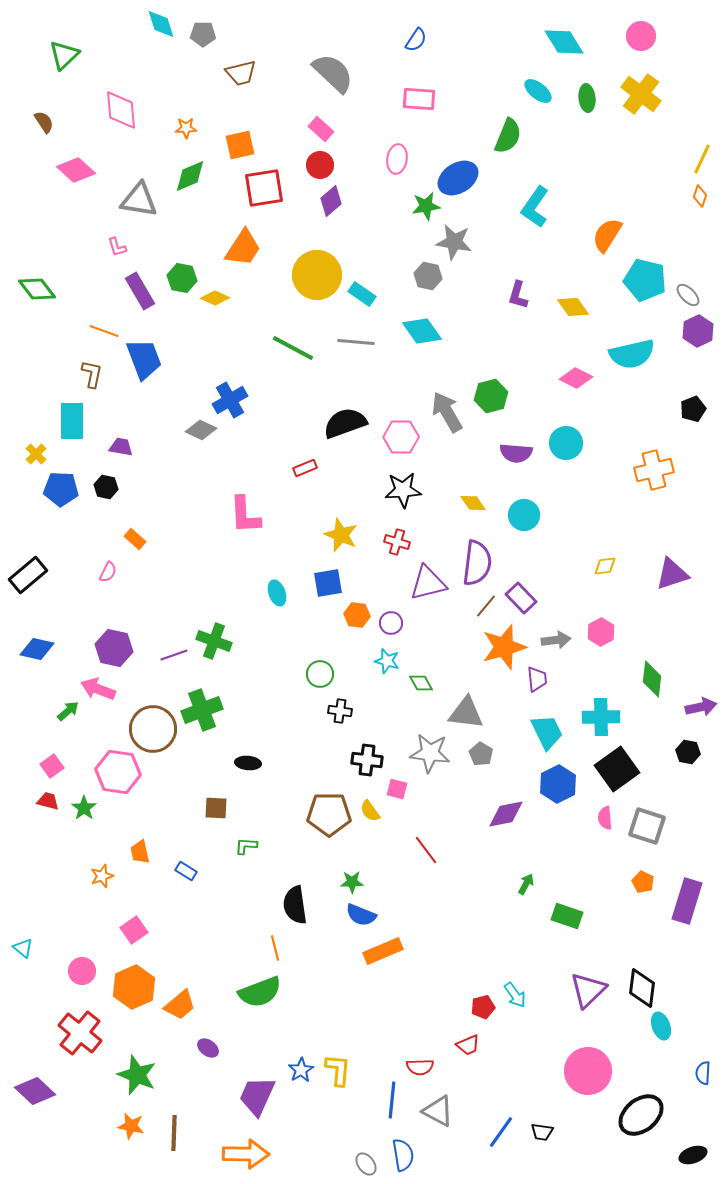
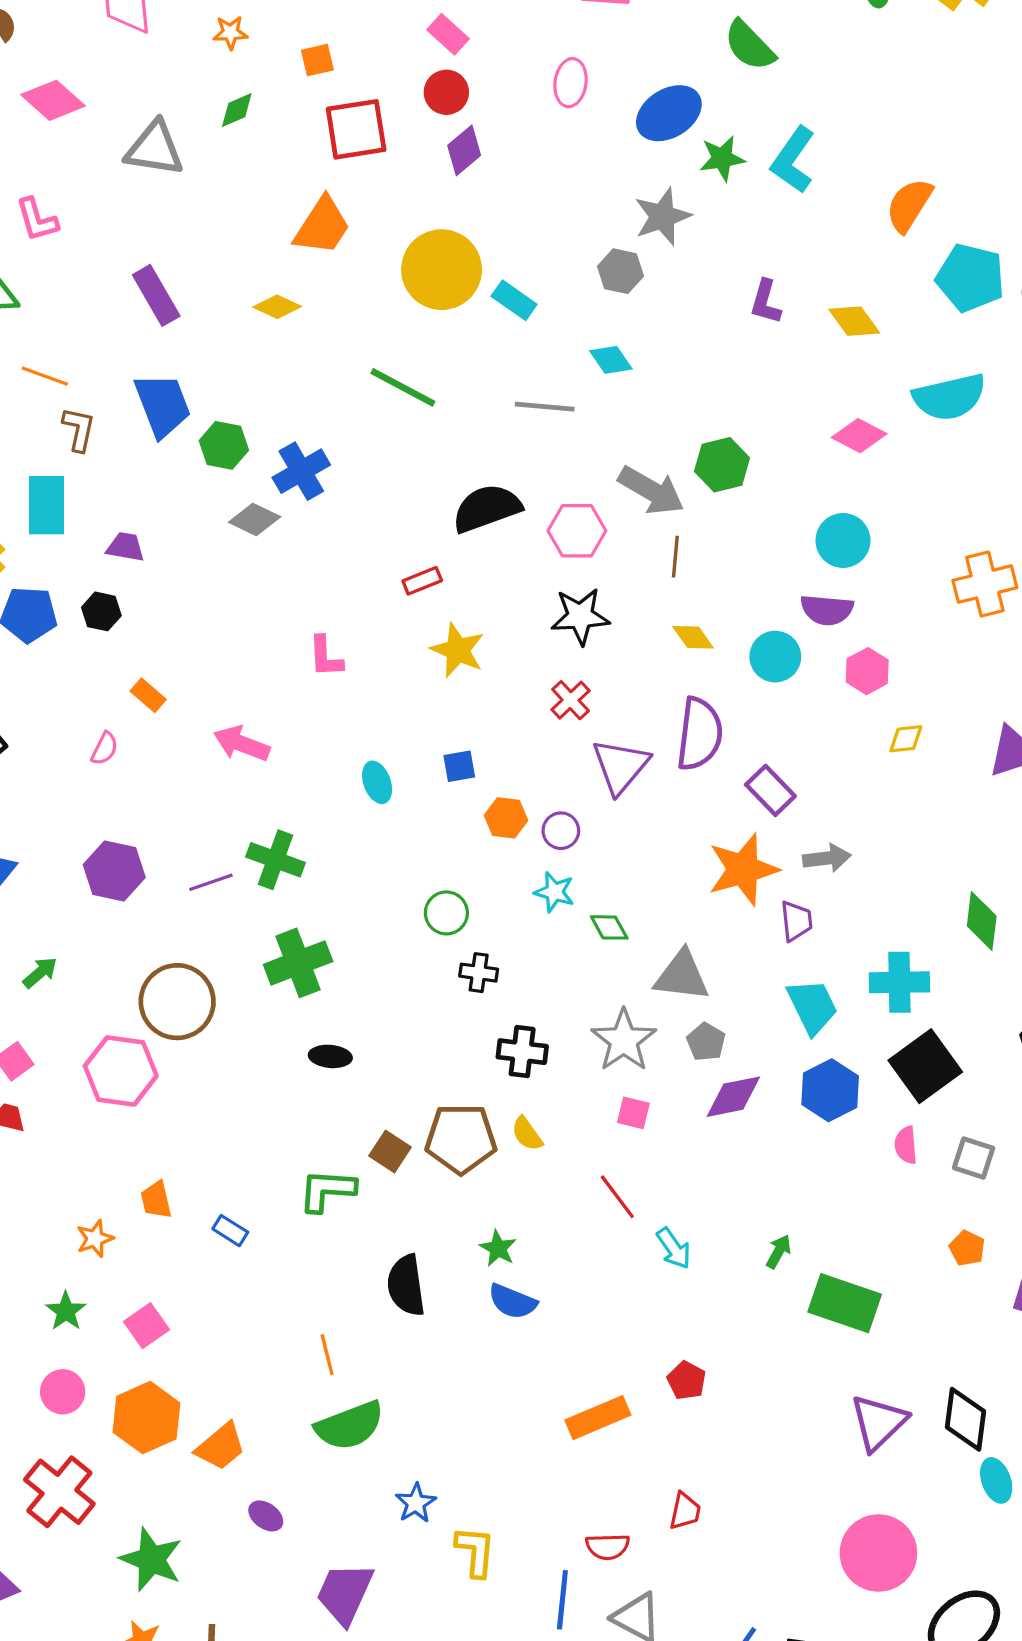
green semicircle: (508, 136) -> (749, 46), turned 114
orange square: (240, 145) -> (317, 60), size x0.7
green diamond: (190, 176) -> (237, 110), size x0.7
green star: (426, 206) -> (722, 158), moved
gray star: (454, 242) -> (662, 216), turned -30
pink L-shape: (117, 247) -> (37, 220), moved, size x1.4
green hexagon: (182, 278) -> (224, 445), moved
orange line: (104, 331) -> (45, 376), moved
cyan diamond: (422, 331) -> (611, 360), size x0.7
gray line: (356, 342) -> (545, 407), moved
gray arrow: (447, 412) -> (651, 491), turned 150
purple semicircle: (516, 453) -> (827, 610), moved
pink L-shape: (245, 515) -> (325, 657), size x0.7
yellow star: (341, 535) -> (458, 650), moved
red cross: (397, 542) -> (571, 700), turned 30
blue square: (328, 583) -> (459, 766), size x0.7
purple triangle: (428, 583) -> (621, 766), turned -36
brown line: (486, 606) -> (675, 557), moved, turned -35
pink hexagon: (601, 632) -> (867, 671), moved
pink arrow: (98, 689) -> (242, 744), moved
green cross: (202, 710) -> (298, 963), moved
gray star: (430, 753) -> (624, 1040), turned 30
pink square: (397, 789) -> (633, 1113), moved
green star: (84, 808) -> (66, 1311), moved
brown square: (216, 808) -> (390, 1152), moved, turned 30
purple diamond: (506, 814) -> (733, 1097), moved
gray square: (647, 826) -> (974, 1158), size x0.7
green L-shape: (246, 846) -> (327, 1190), size x1.6
green star: (352, 882) -> (498, 1248), turned 30
green rectangle: (567, 916) -> (845, 1303), size x1.4
orange line: (275, 948) -> (327, 1355), moved
orange rectangle: (383, 951) -> (598, 1418), moved
cyan arrow: (515, 995) -> (674, 1248), moved
red pentagon: (483, 1007) -> (687, 1381), moved, turned -30
red trapezoid: (468, 1045) -> (685, 1511), turned -55
blue star: (301, 1070) -> (416, 1503), moved

